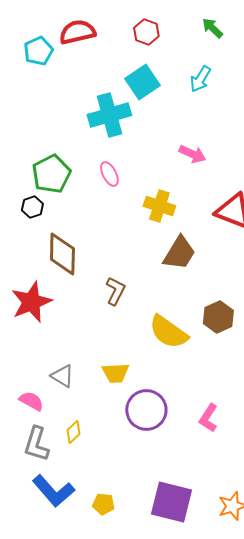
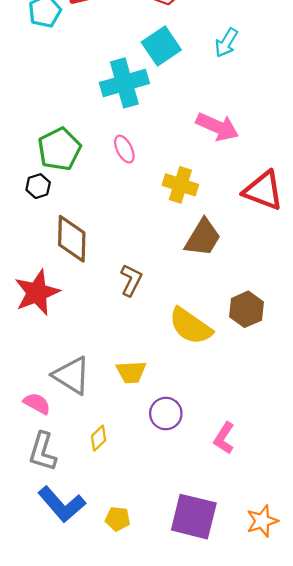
pink arrow: (192, 154) -> (217, 127), size x1.4
gray triangle: (62, 376) -> (72, 375), size x1.5
purple circle: (146, 410) -> (166, 414), size x0.7
pink L-shape: (208, 418) -> (224, 438), moved
yellow diamond: (73, 432) -> (99, 438), moved

